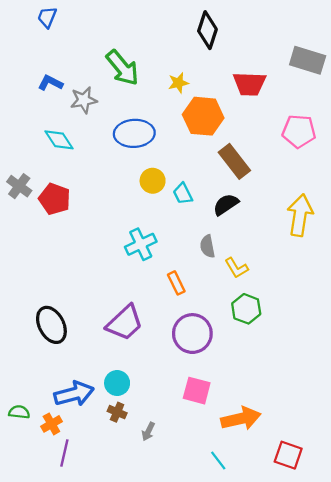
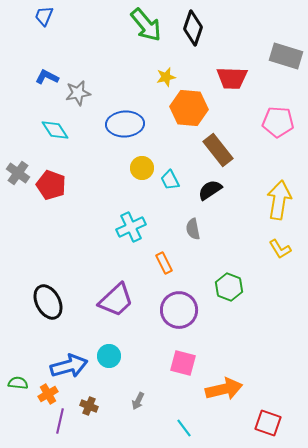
green arrow: (122, 68) -> (146, 25), moved
yellow L-shape: (237, 268) -> (280, 249), moved
brown cross: (117, 412) -> (89, 406), moved
cyan line: (218, 461) -> (184, 428), moved

